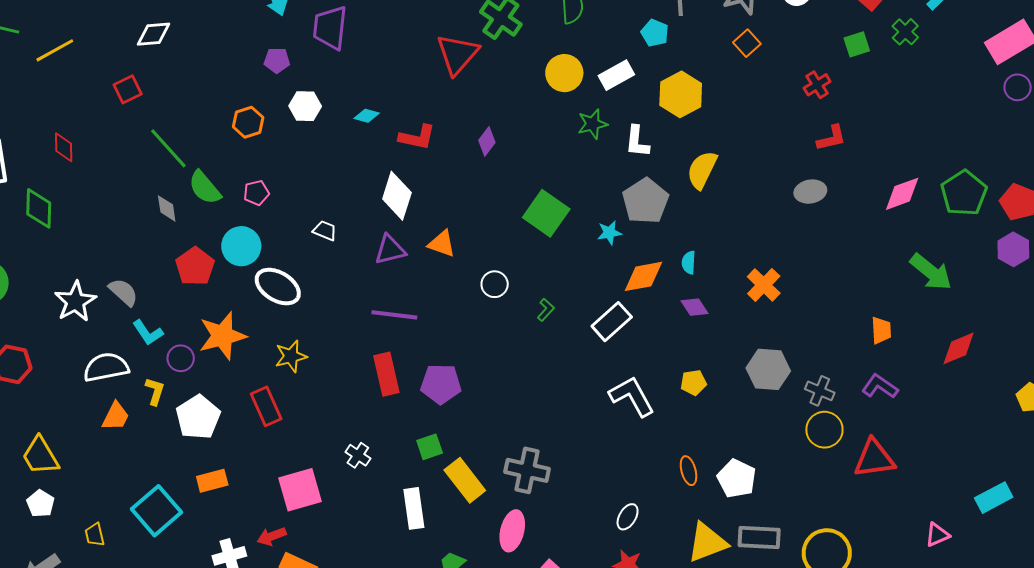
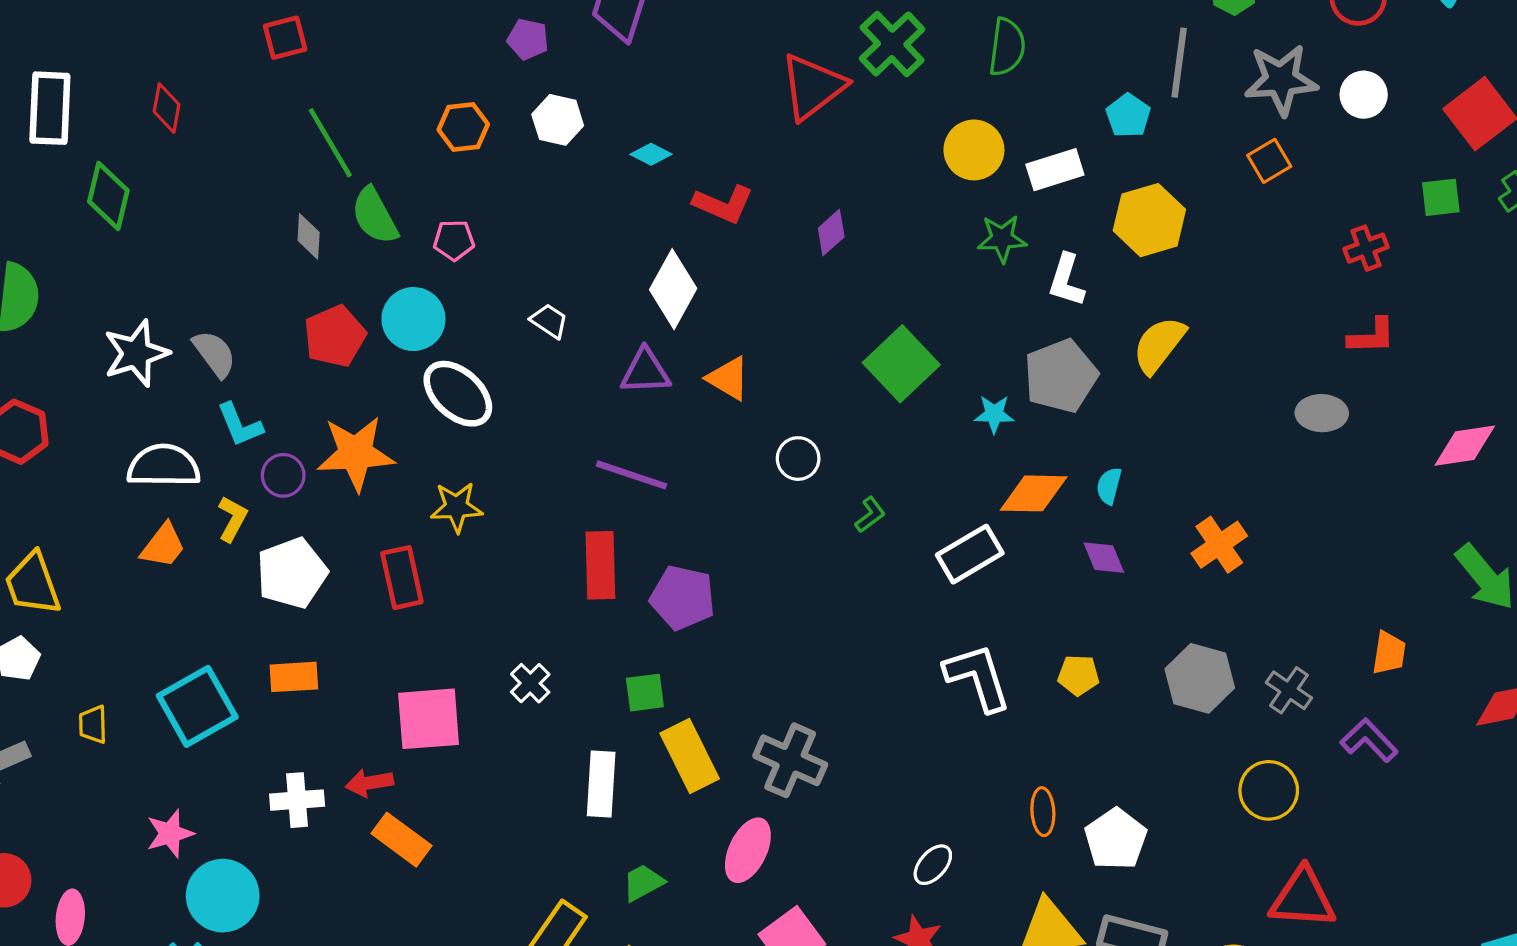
gray cross: (820, 391) -> (1289, 690), moved
red triangle: (874, 459) -> (1303, 898), moved

